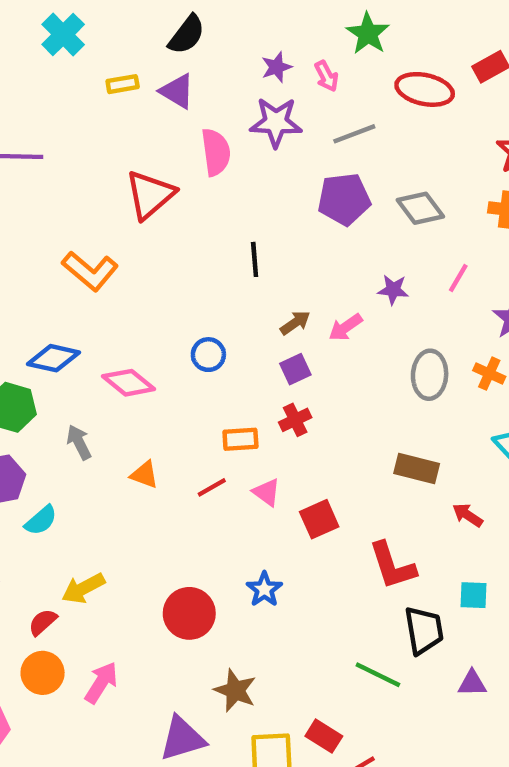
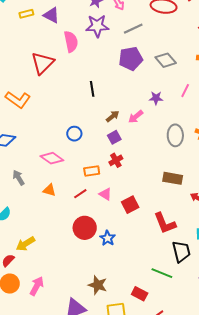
pink diamond: (129, 383) -> (52, 158), moved
red circle: (189, 613) -> (85, 228), moved
red rectangle: (324, 736) -> (140, 294), moved

